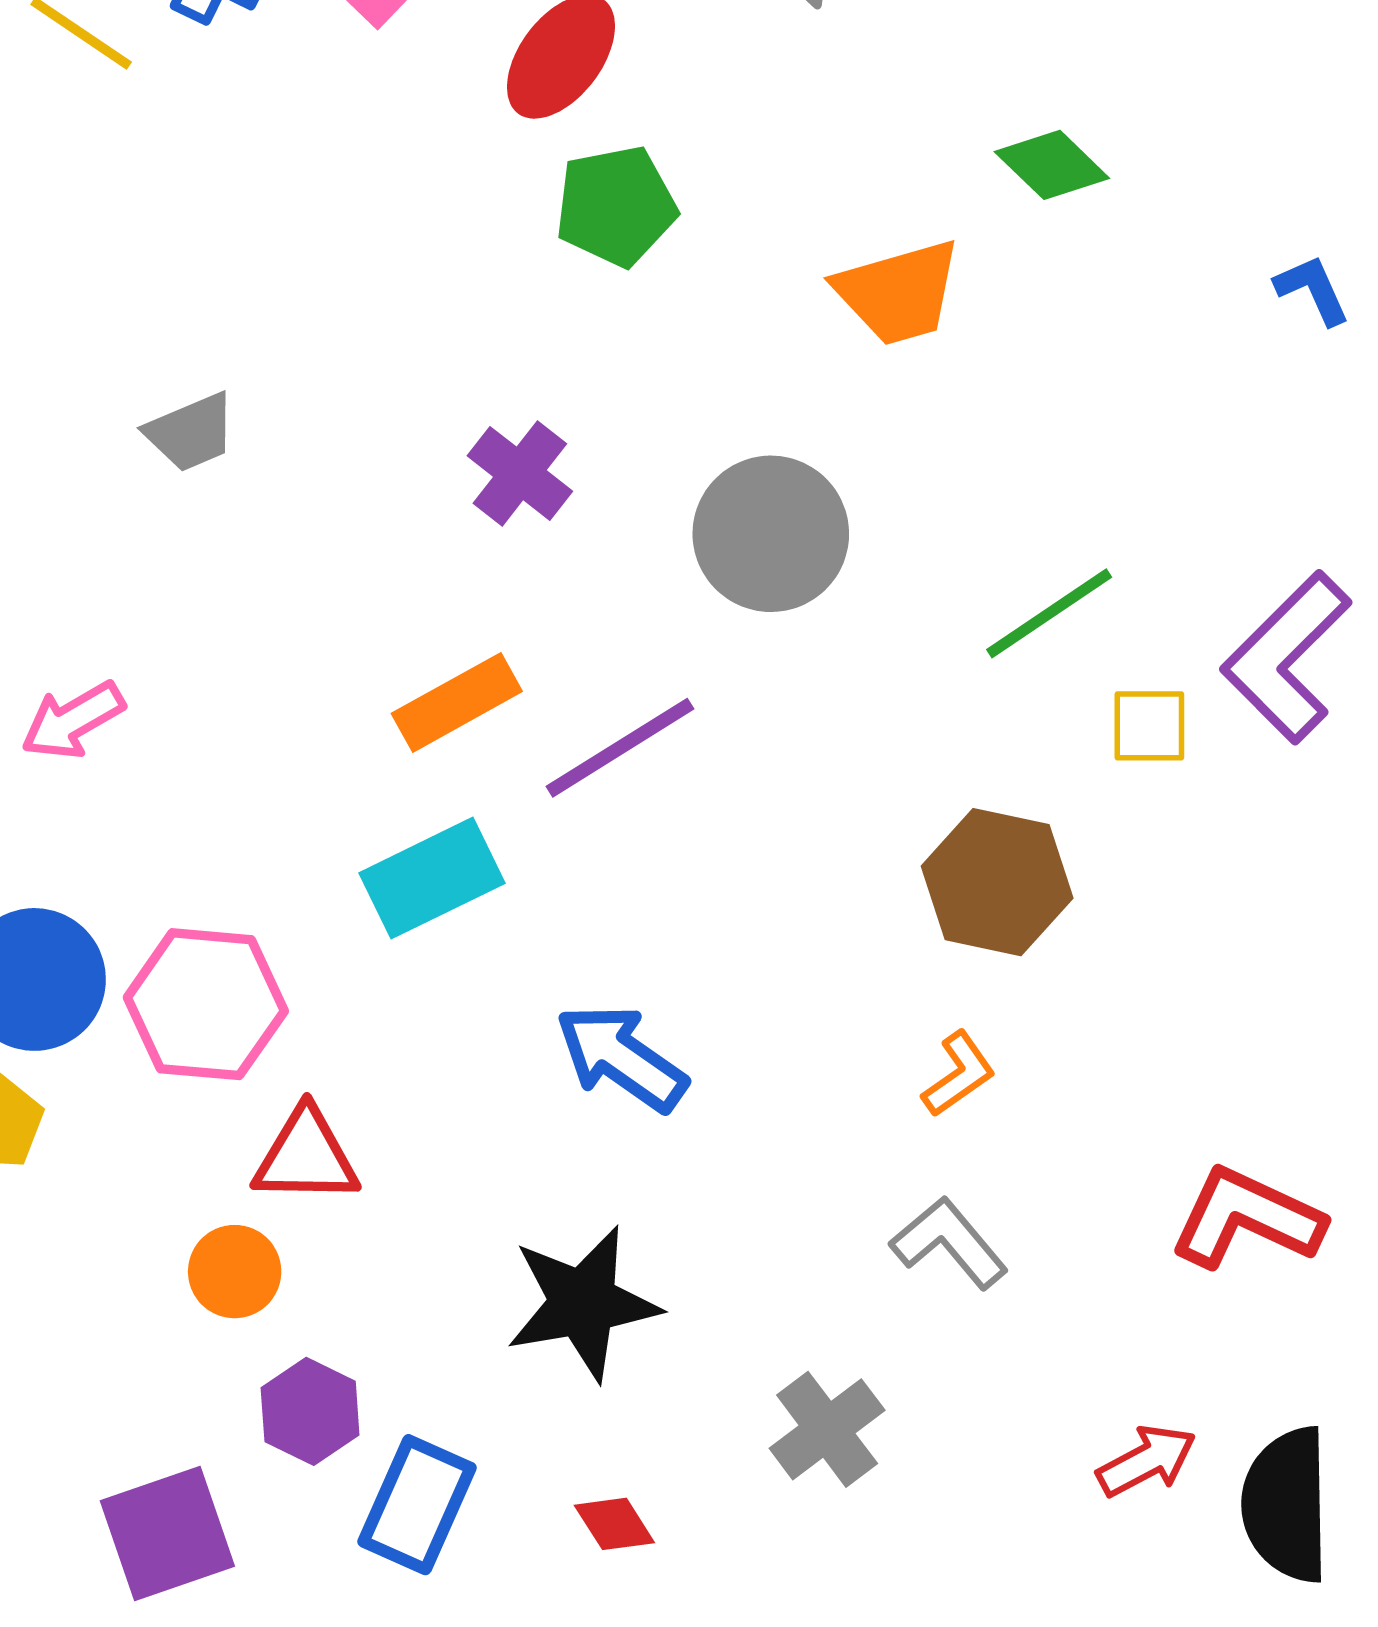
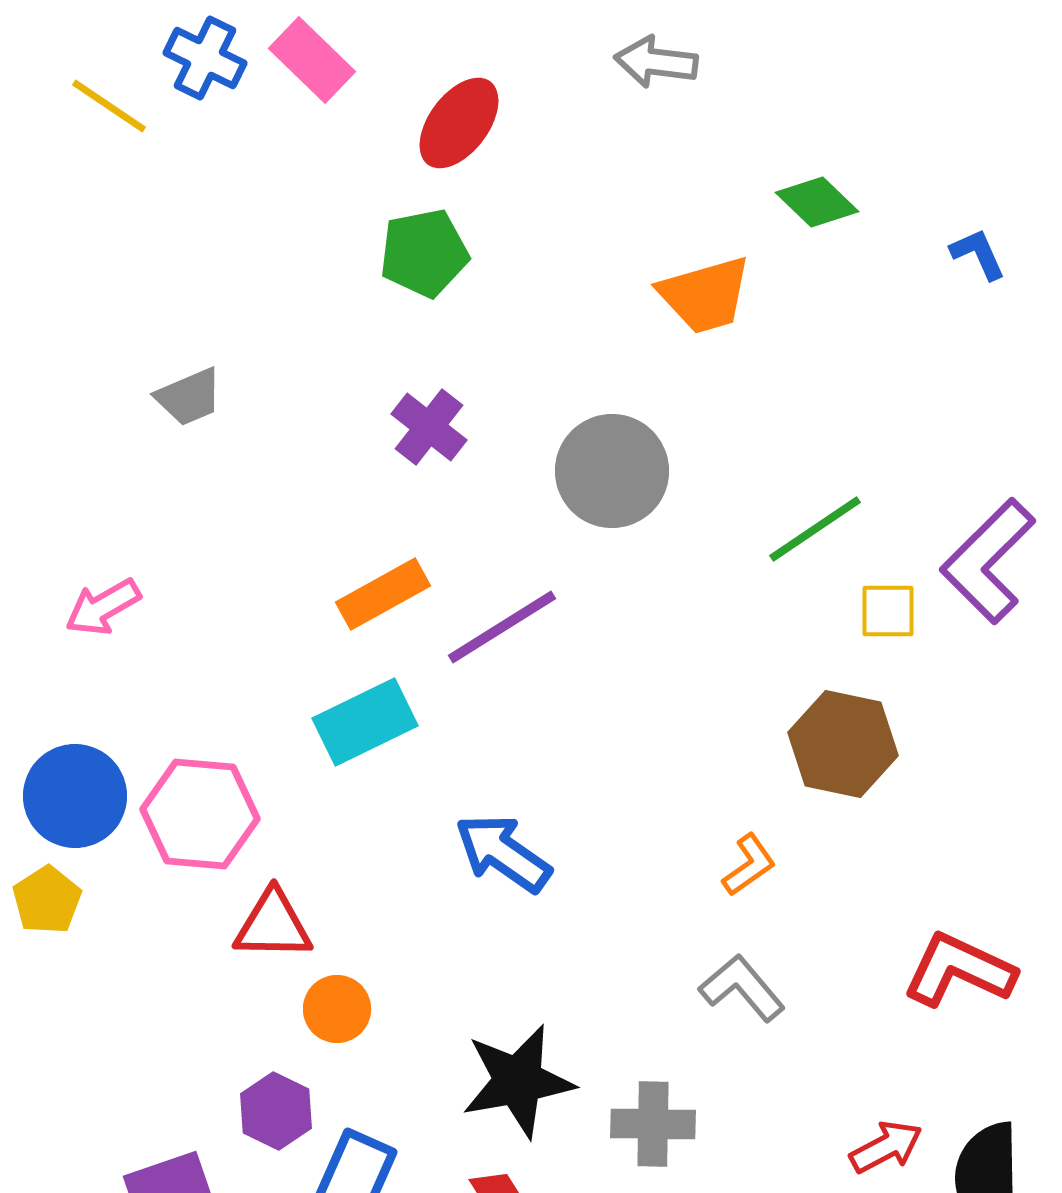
green pentagon: (616, 206) -> (424, 253), moved
blue L-shape: (1312, 290) -> (978, 254), moved
brown hexagon: (997, 882) -> (843, 744), moved
orange circle: (235, 1272) -> (337, 1009), moved
black star: (583, 1303) -> (518, 1081), moved
gray cross: (827, 1429) -> (653, 1124), turned 38

